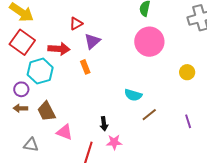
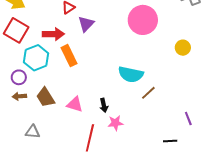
orange rectangle: (85, 67) -> (69, 56), moved, size x1.5
cyan semicircle: (133, 95) -> (131, 74), size x1.4
purple line: (188, 121) -> (188, 118), moved
pink triangle: (65, 132) -> (75, 104), moved

